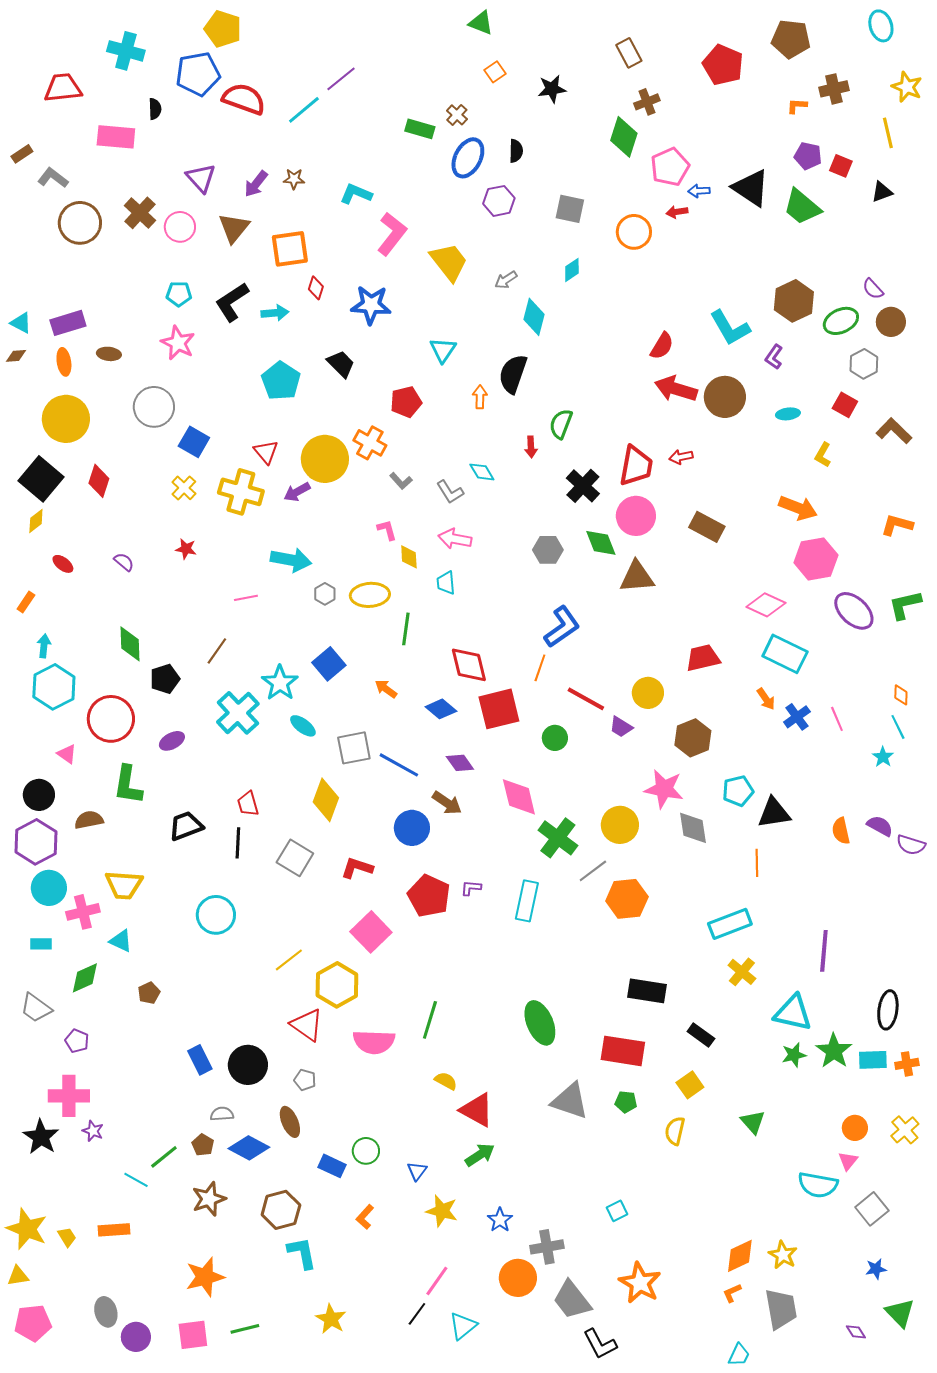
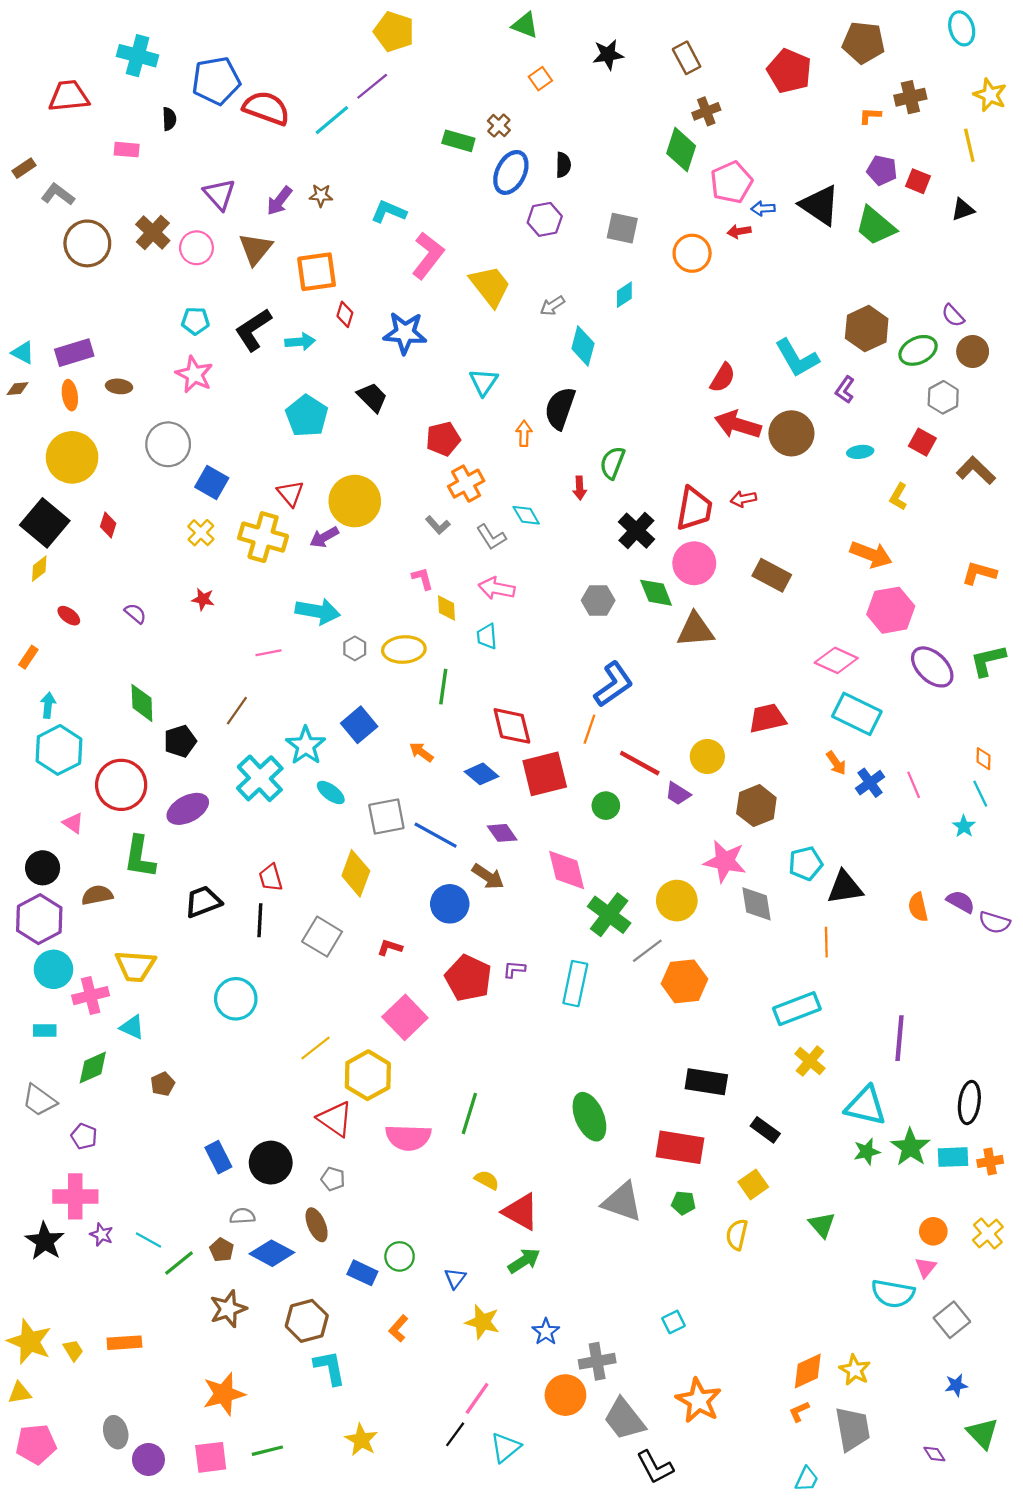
yellow pentagon: (223, 29) -> (394, 32), moved
black star: (552, 89) -> (608, 55), moved
pink rectangle: (116, 137) -> (127, 150), size x0.6
orange cross: (370, 443) -> (466, 484), moved, turned 32
red diamond: (99, 481) -> (108, 525), size x0.7
purple ellipse: (172, 741) -> (188, 809), size x1.5
red L-shape: (357, 868) -> (390, 948), size x0.7
cyan line: (136, 1180) -> (148, 1240), moved

